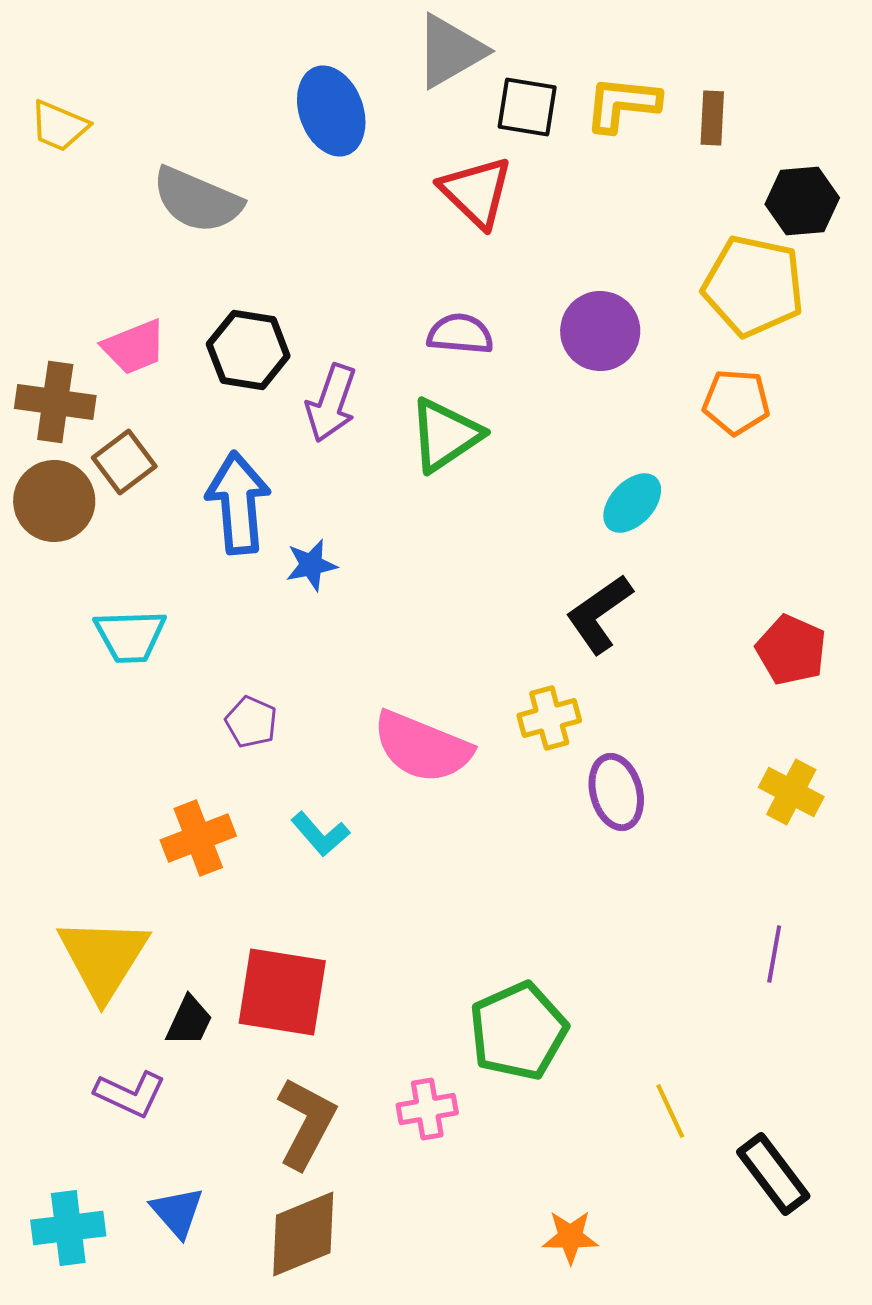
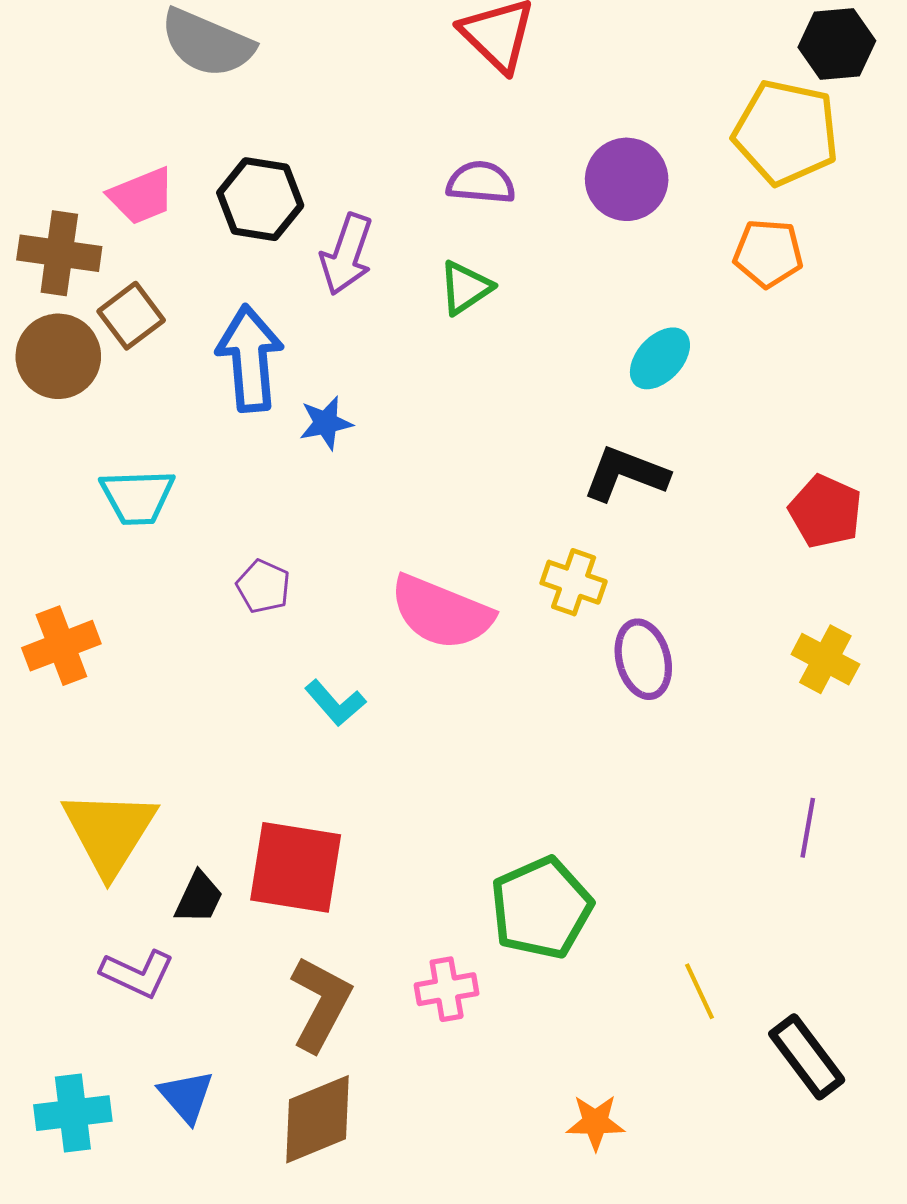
green triangle: (445, 435) -> (465, 288), size x0.7
black L-shape: (599, 614) -> (626, 474), turned 56
yellow cross: (549, 718) -> (574, 582), turned 34
orange cross: (198, 838) -> (61, 646), moved

